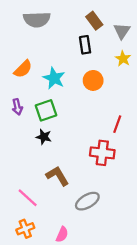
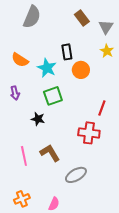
gray semicircle: (37, 20) -> (32, 17), turned -65
black rectangle: (85, 45) -> (67, 52), moved
orange semicircle: (23, 69) -> (20, 60), turned 78
green square: (46, 110) -> (53, 96), moved
pink line: (28, 198) -> (24, 156), moved, turned 36

